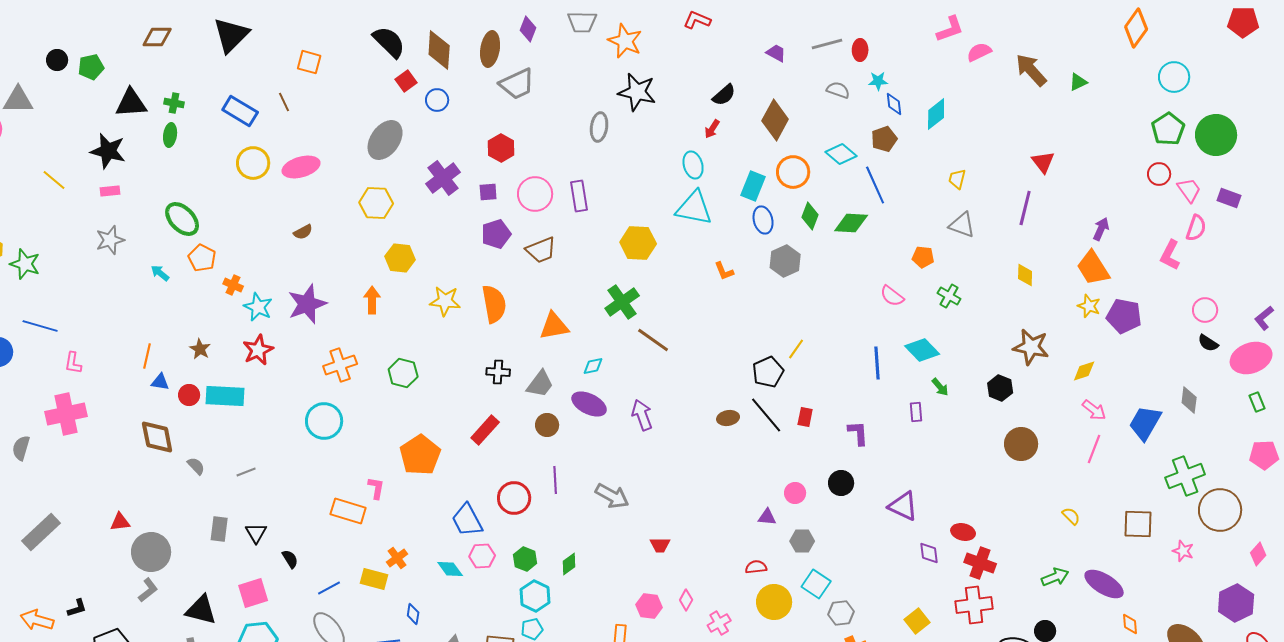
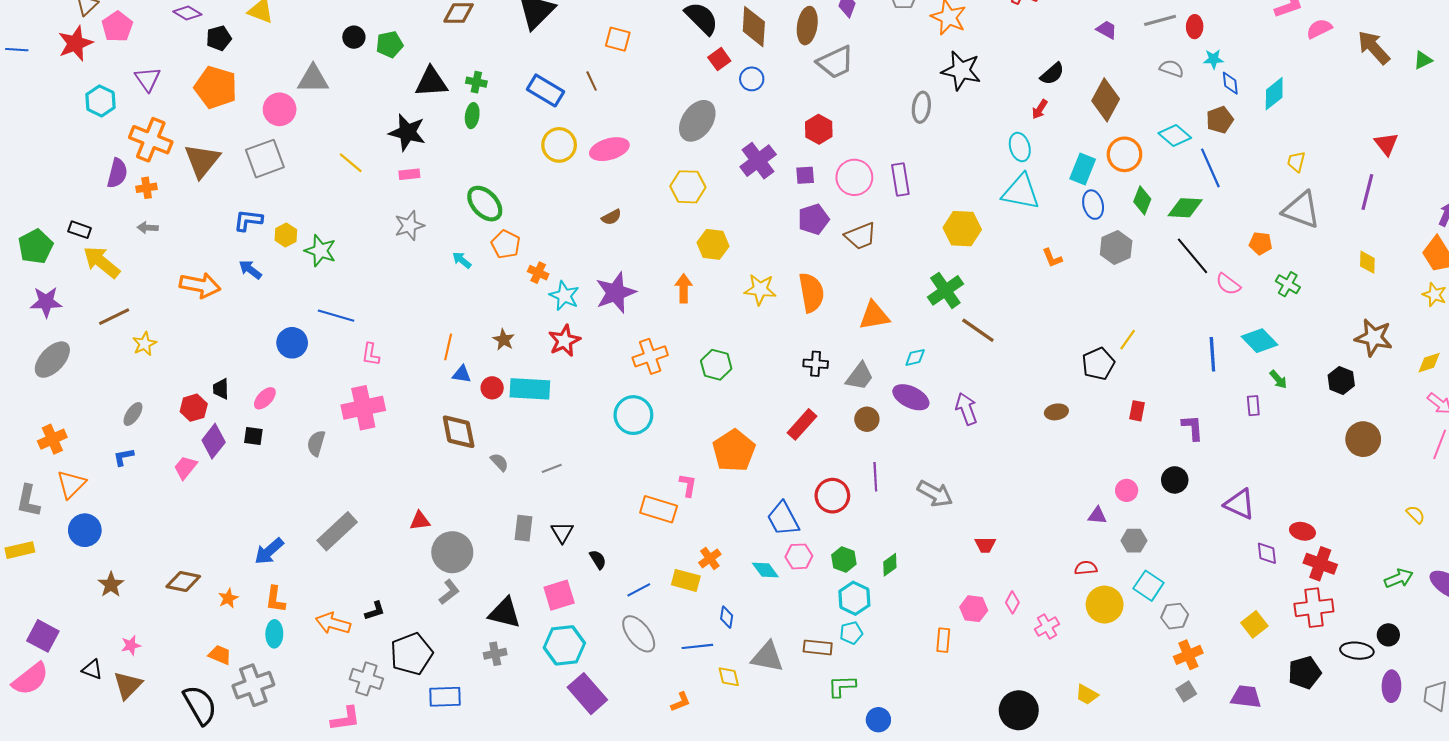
gray triangle: (962, 225) -> (1301, 210), size x1.4
black line: (766, 415) -> (1193, 256), moved

